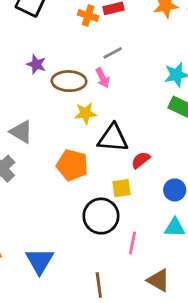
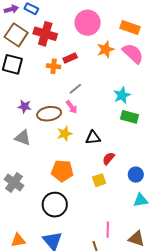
gray triangle: (21, 132) -> (23, 138), moved
black triangle: (113, 138) -> (93, 138), moved, size x0.7
black circle: (101, 216) -> (55, 205), moved
pink line: (133, 243) -> (108, 230), moved

